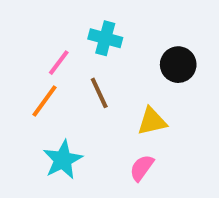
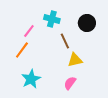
black circle: (178, 65) -> (87, 23), moved
brown line: (99, 93) -> (65, 41), moved

